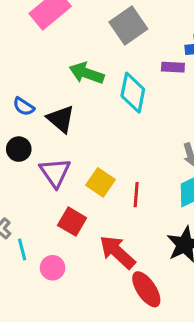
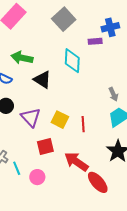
green arrow: (87, 73) -> (22, 58), moved
black triangle: (61, 119) -> (42, 80), moved
red square: (72, 222) -> (45, 146), turned -36

